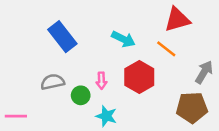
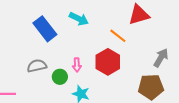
cyan arrow: (123, 39) -> (79, 19), moved
orange line: (166, 49) -> (118, 36), moved

